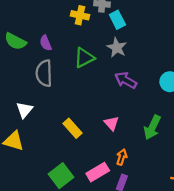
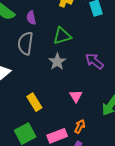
gray star: (117, 48) -> (57, 62), moved
yellow rectangle: (73, 128) -> (34, 102), moved

